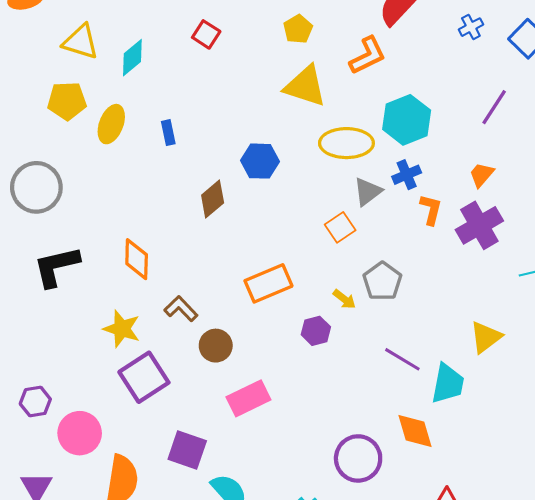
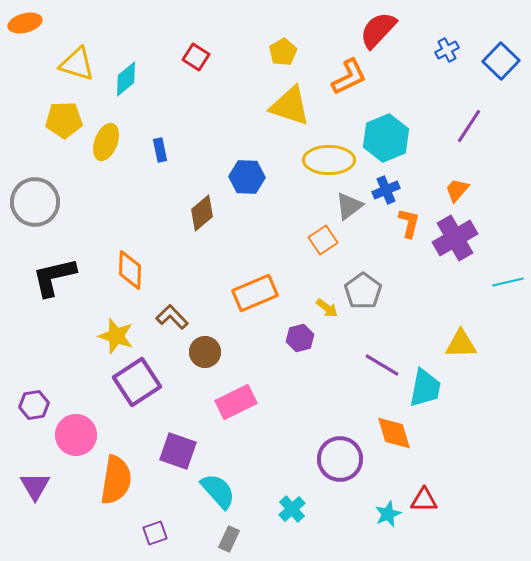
yellow triangle: (486, 337) -> (461, 344), turned 36

